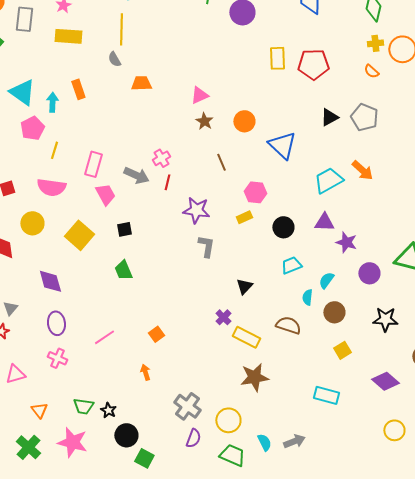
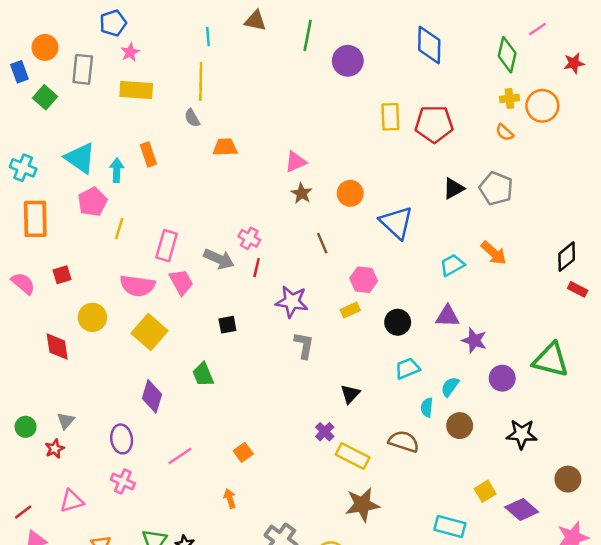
pink cross: (161, 158) -> (249, 238), turned -30
cyan trapezoid: (328, 180) -> (452, 265), size x0.7
pink semicircle: (51, 187) -> (137, 286), moved
black square: (124, 229) -> (227, 325), moved
purple diamond: (50, 281) -> (152, 396), moved, turned 32
yellow square: (342, 350) -> (485, 491), moved

